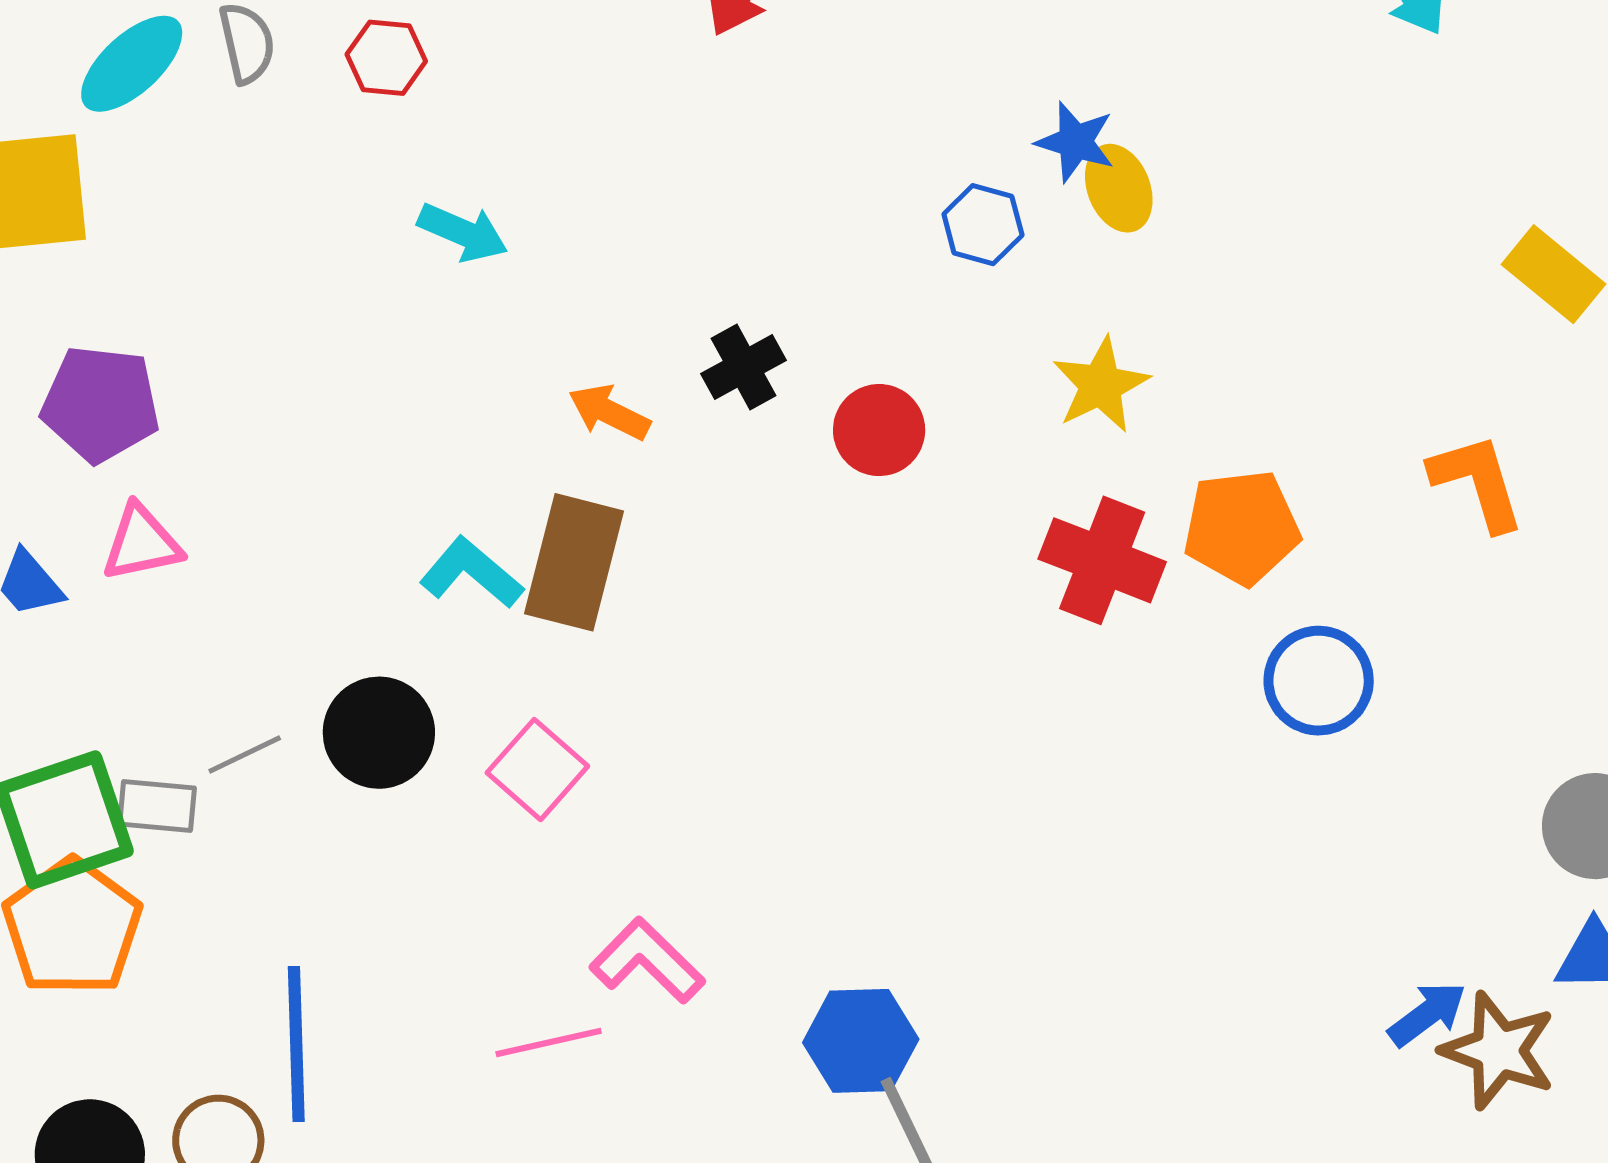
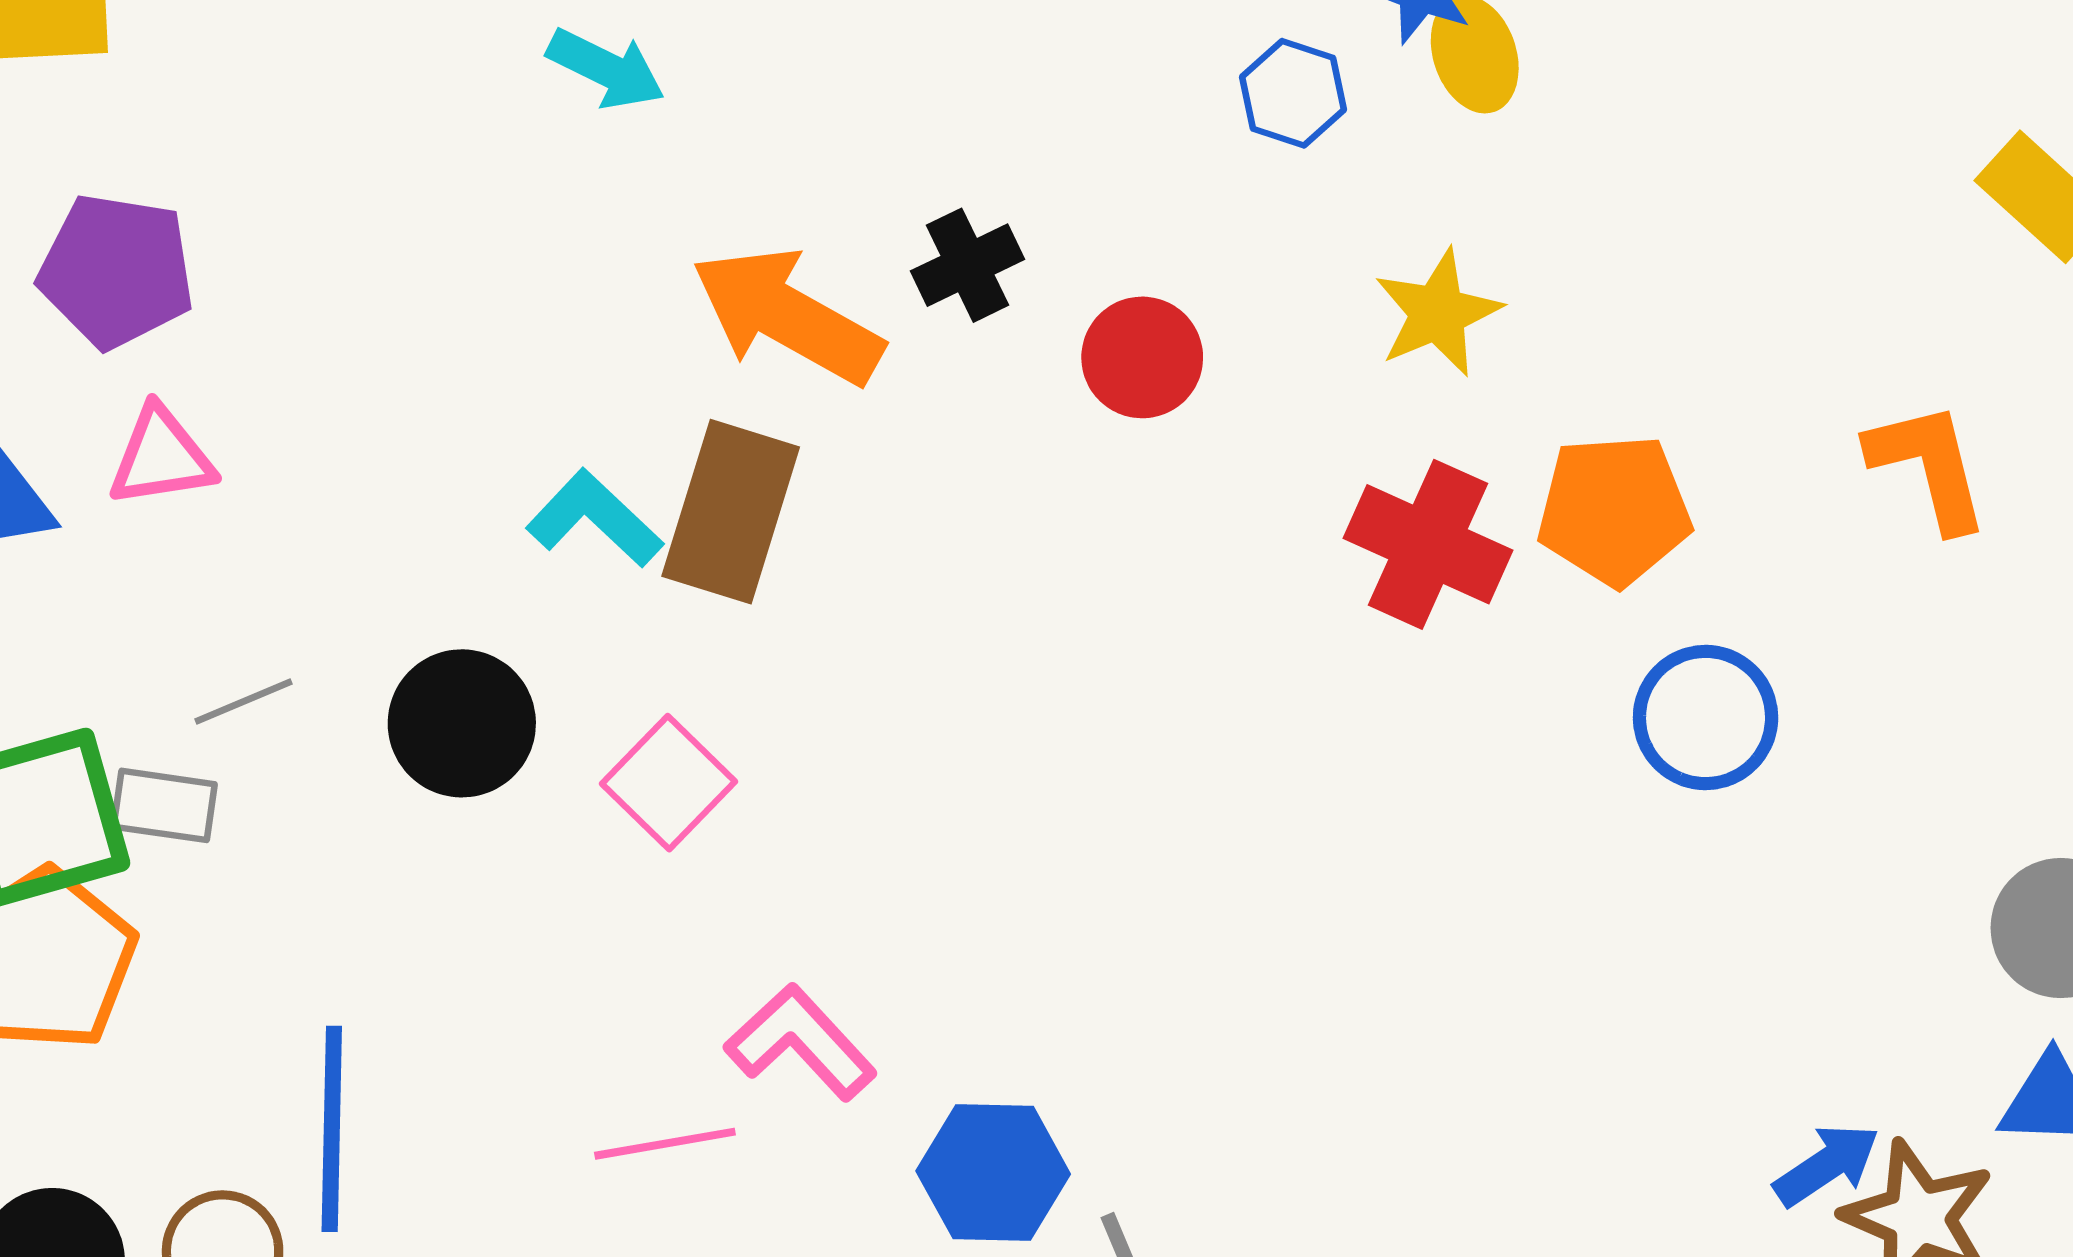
orange arrow: (609, 412) -> (787, 316), size x1.8
gray line: (245, 755) -> (244, 702), moved
blue hexagon: (861, 1041) -> (993, 1172), moved

